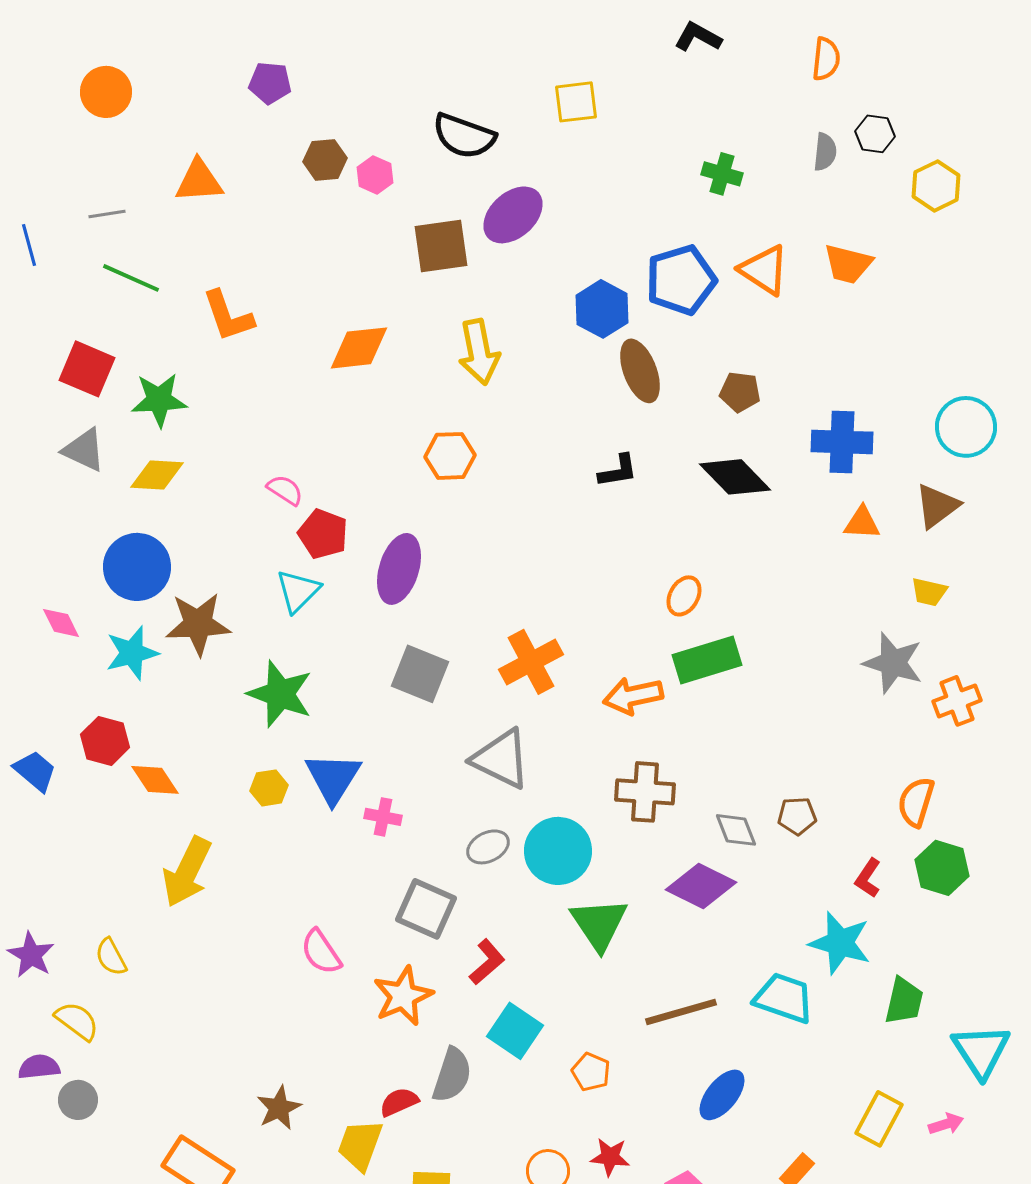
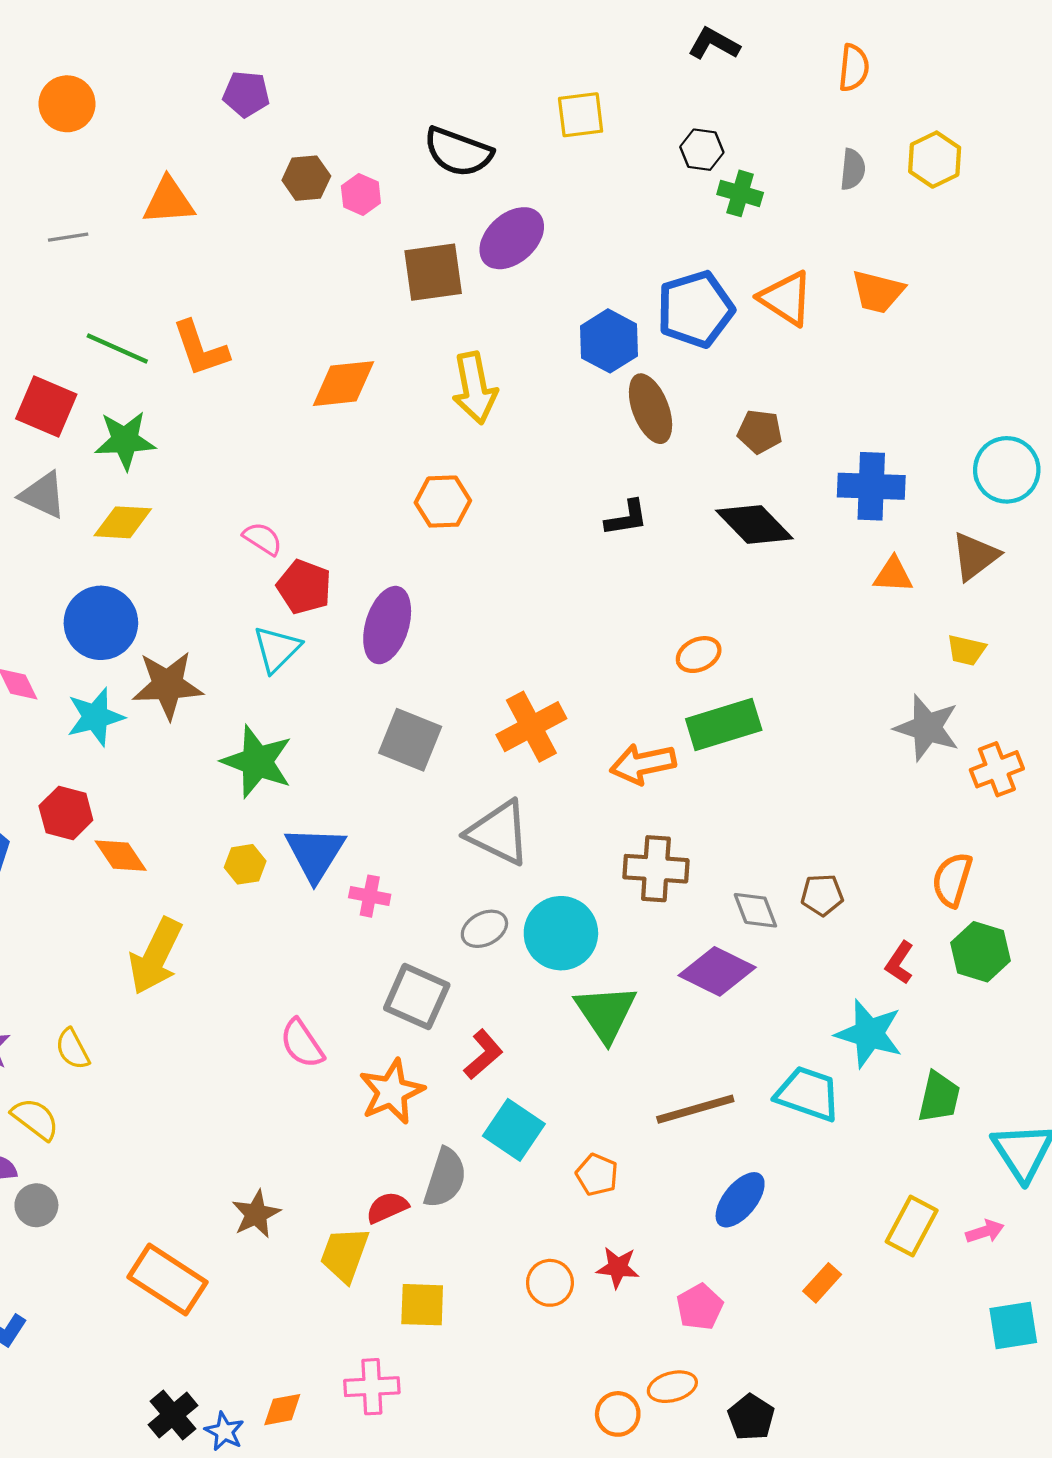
black hexagon: (875, 134) -> (702, 150), moved
yellow hexagon: (936, 186) -> (935, 160), moved
green line: (131, 278) -> (117, 349), moved
orange ellipse: (684, 596) -> (699, 655), turned 36

